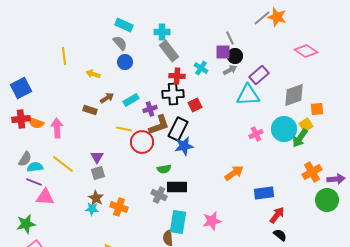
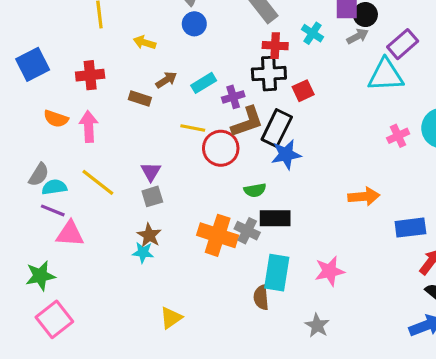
red cross: (21, 119) -> (90, 75), moved
orange arrow: (234, 173) -> (364, 196), turned 30
orange cross: (119, 207) -> (218, 235), moved, size x1.4

